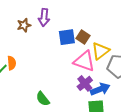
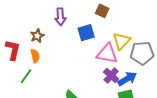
brown star: (24, 25) -> (37, 36), moved
brown square: (83, 37) -> (102, 11), moved
orange semicircle: (12, 63) -> (35, 56), moved

